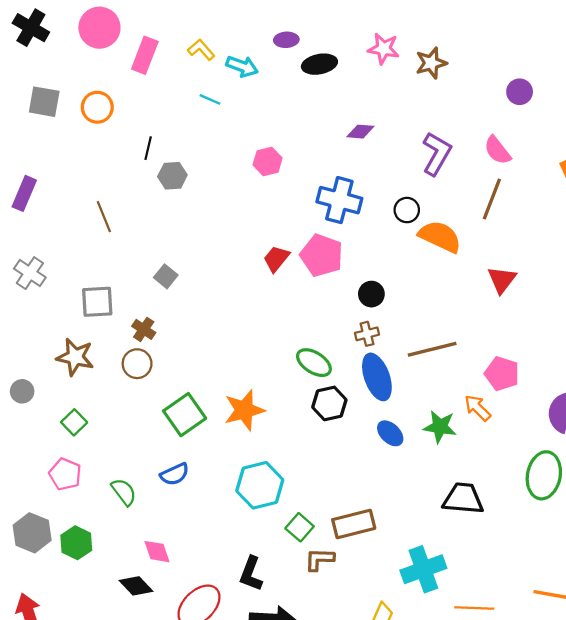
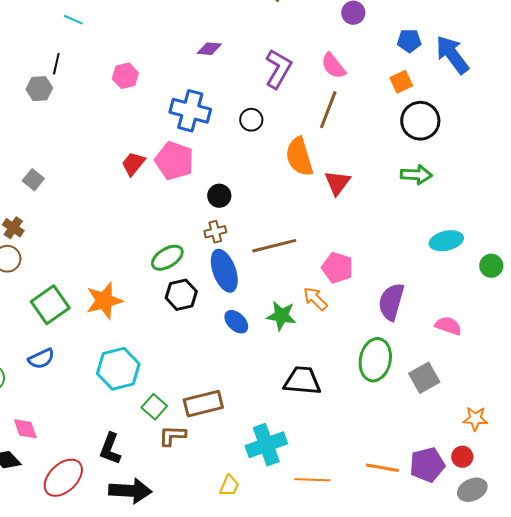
black line: (148, 148) -> (56, 64), moved
orange semicircle: (440, 237) -> (299, 157), moved, turned -132
green ellipse: (314, 363) -> (167, 258), turned -64

